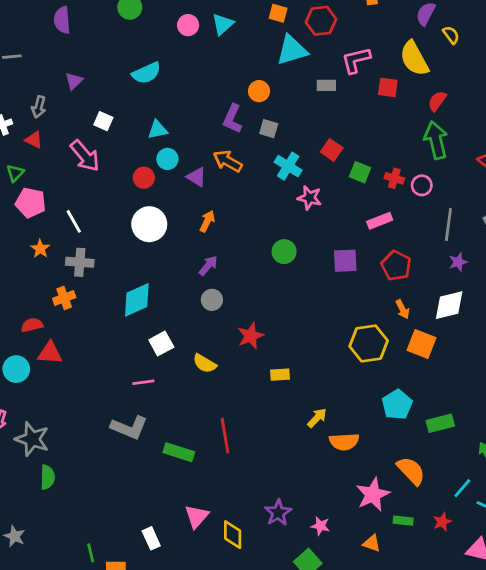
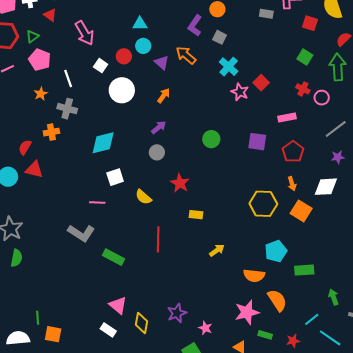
white square: (103, 121) -> (101, 66), moved
red square: (332, 150) -> (261, 83), moved
green square: (360, 172) -> (305, 57), moved
gray line: (448, 225) -> (336, 129), turned 35
green circle: (284, 252) -> (211, 139), moved
red semicircle: (32, 325) -> (25, 147), turned -56
red star: (251, 336) -> (180, 183), turned -30
red line: (225, 436) -> (158, 239), moved
orange semicircle: (344, 442) -> (254, 276), moved
pink triangle: (197, 516) -> (118, 305), turned -42
white rectangle: (151, 538) -> (108, 330), moved, turned -42

